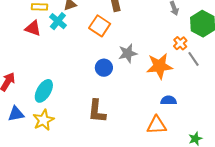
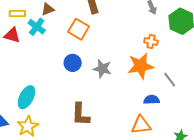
orange cross: (180, 43) -> (151, 42), moved, turned -32
gray star: (128, 53) -> (102, 69), moved, turned 30
gray line: (194, 59) -> (170, 80), moved
blue circle: (104, 68) -> (73, 63), moved

